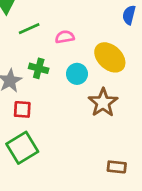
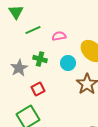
red square: (22, 109) -> (38, 89), moved, turned -32

